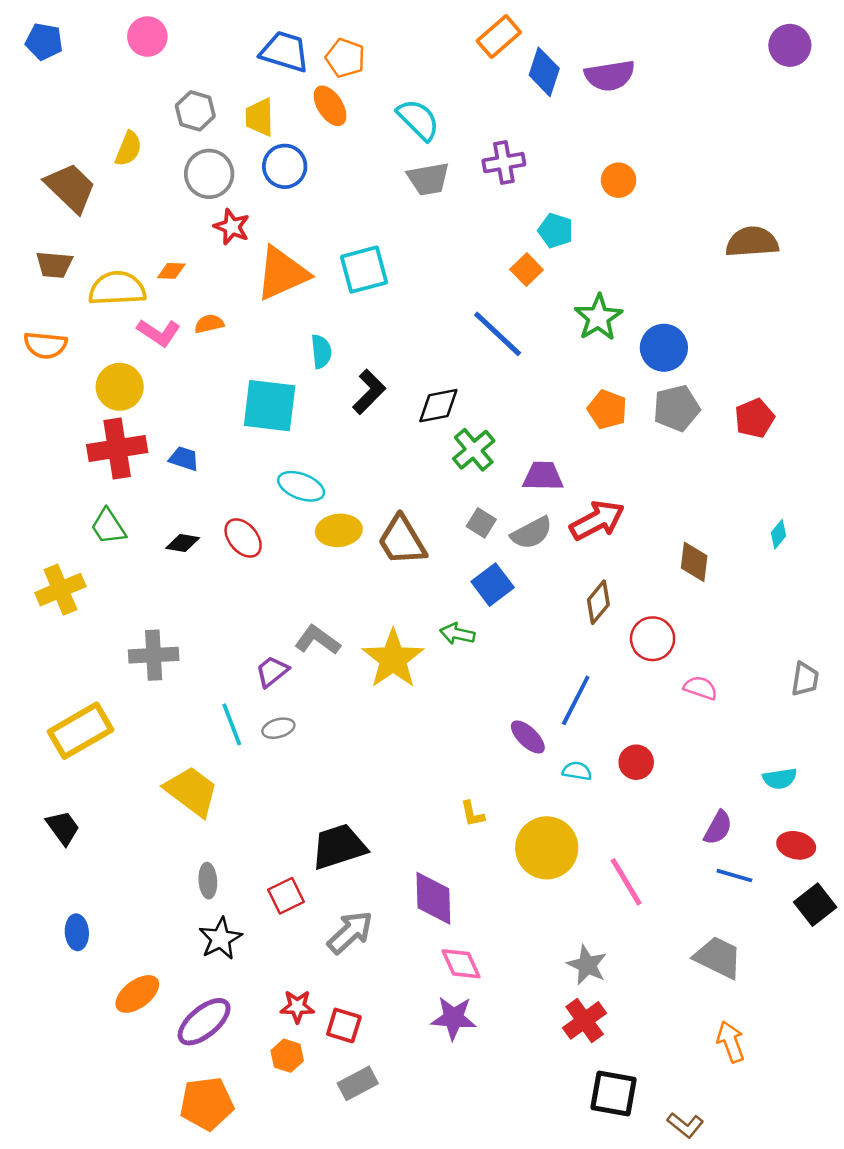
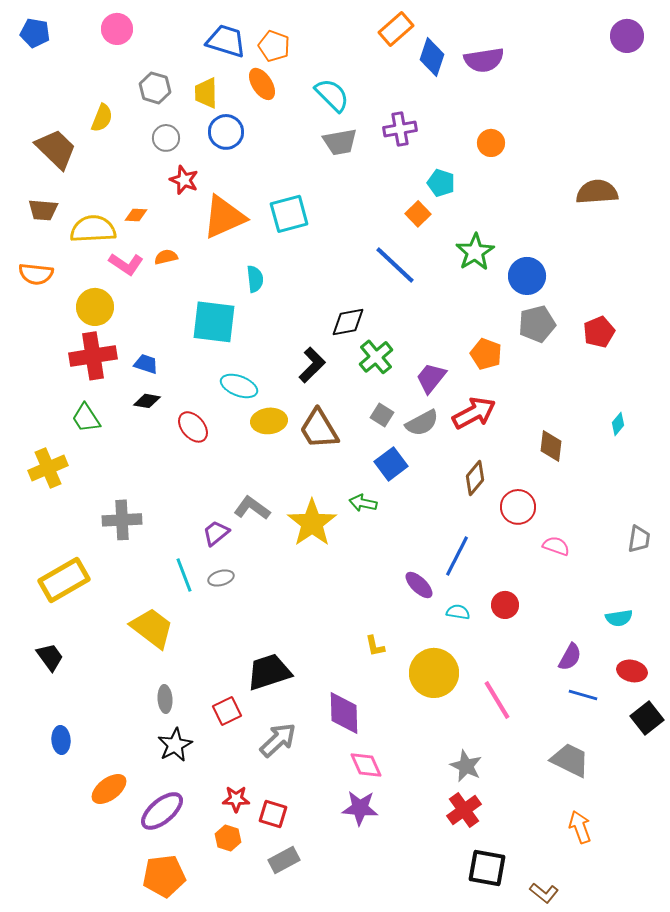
gray circle: (209, 174) -> (166, 138), size x0.7
black L-shape: (369, 392) -> (312, 365), moved
orange pentagon: (607, 409) -> (486, 354), moved
purple trapezoid: (543, 476) -> (431, 378), turned -52
black diamond: (183, 543) -> (147, 401), moved

